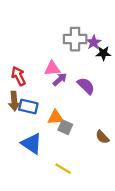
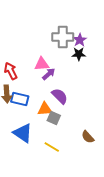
black star: (103, 53) -> (79, 54), moved
purple semicircle: (86, 86) -> (60, 96), moved
brown semicircle: (102, 137) -> (88, 137), moved
yellow line: (63, 169) -> (52, 147), moved

